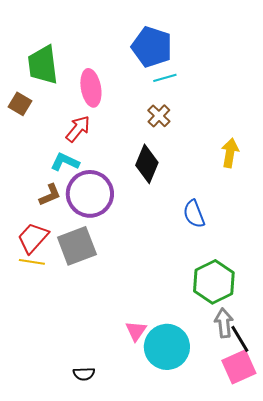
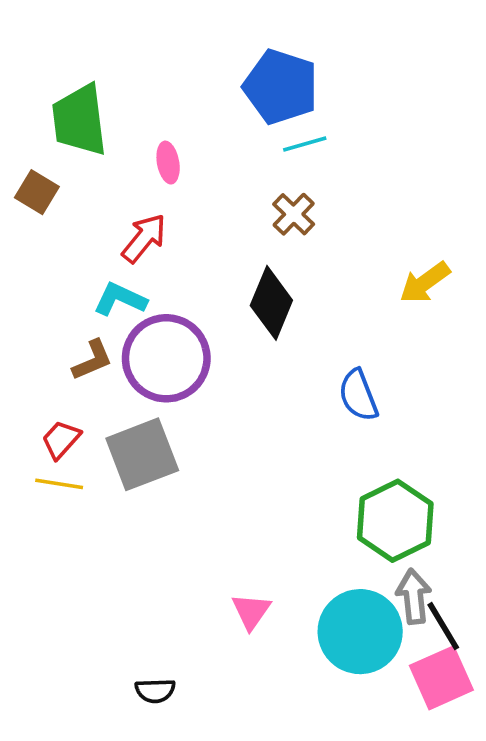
pink ellipse: (91, 88) -> (168, 163), size x0.6
yellow arrow: (230, 153) -> (425, 283), turned -136
red trapezoid: (33, 238) -> (61, 440), size x0.7
cyan circle: (167, 347) -> (360, 632), moved

